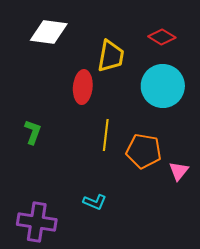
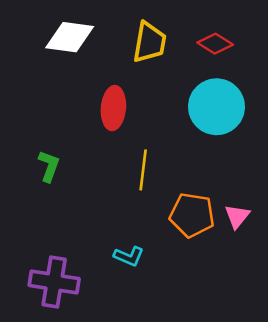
yellow trapezoid: (111, 56) -> (149, 42), moved
orange pentagon: (144, 151) -> (192, 215), moved

